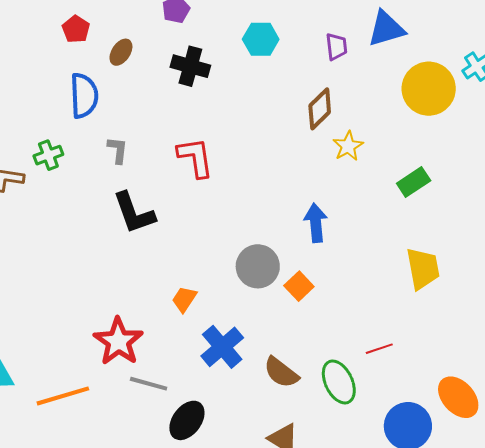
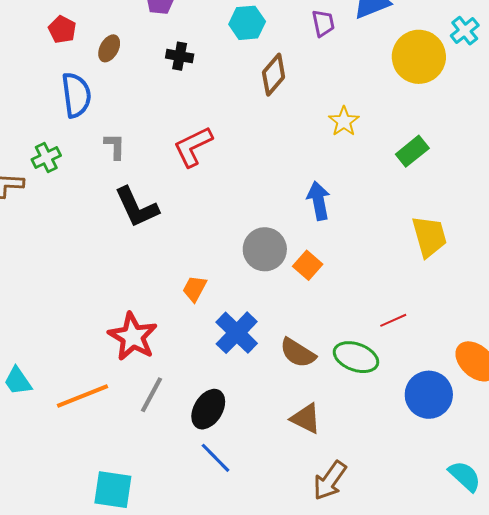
black cross: (190, 66) -> (180, 56), size x0.7
brown diamond: (320, 109) -> (274, 75), moved
red L-shape: (195, 158) -> (193, 147), turned -102
green ellipse: (339, 382) -> (356, 357), turned -39
gray line: (149, 384) -> (152, 395), moved, turned -72

